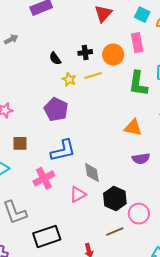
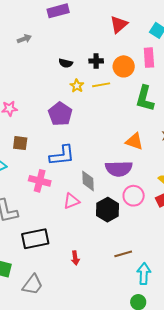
black semicircle: (55, 58) -> (66, 63), turned -48
purple semicircle: (141, 159) -> (119, 169), moved, size x1.5
pink cross: (44, 178) -> (40, 181), turned 35
pink circle: (139, 214) -> (134, 196), moved
brown line: (115, 232) -> (123, 254), moved

